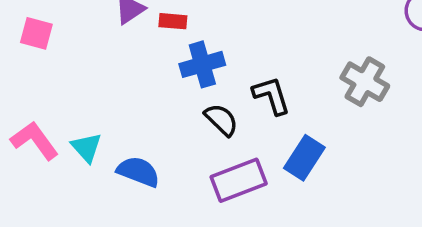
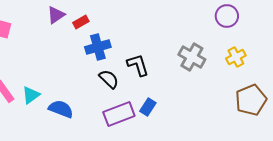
red rectangle: (173, 21) -> (81, 22), turned -35
cyan triangle: (86, 147) -> (31, 95), turned 36
blue rectangle: (304, 158) -> (148, 107), moved, size x0.7

